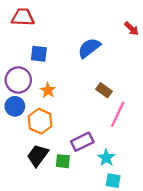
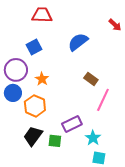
red trapezoid: (23, 17) -> (42, 15), moved
blue square: (39, 54) -> (34, 47), turned -35

